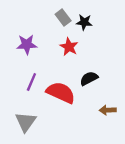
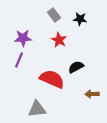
black star: (84, 22) -> (80, 19), moved
purple line: (31, 82) -> (19, 60), moved
gray triangle: (26, 122) -> (37, 109), moved, turned 48

